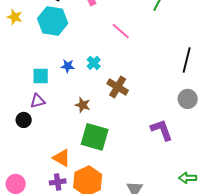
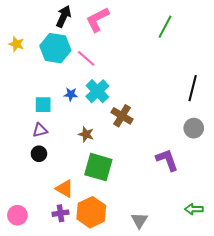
pink line: (121, 31) -> (86, 58), moved
cyan cross: (94, 63) -> (97, 91), size x1.6
black circle: (24, 120) -> (39, 154), moved

